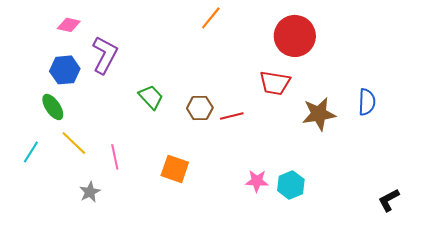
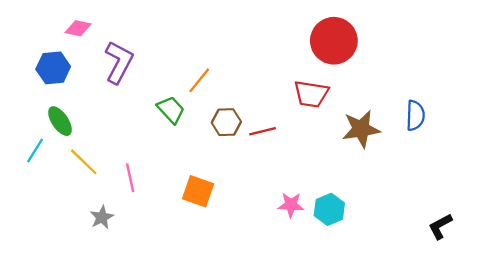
orange line: (211, 18) -> (199, 80), moved
blue hexagon: (65, 70) -> (53, 68), moved
cyan line: (31, 152) -> (35, 151), moved

